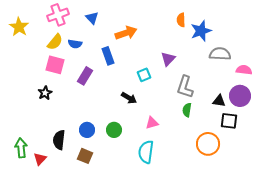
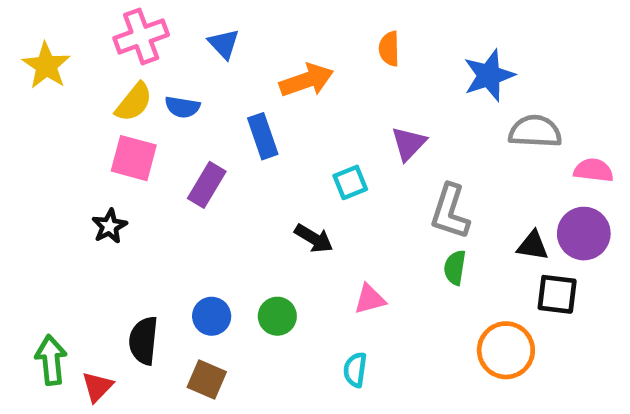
orange semicircle: (181, 20) -> (389, 49), moved
cyan semicircle: (146, 152) -> (355, 370), size x0.6

